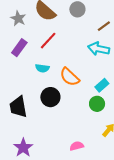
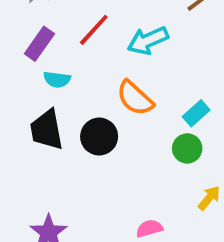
cyan arrow: (99, 49) -> (148, 40), moved, turned -35
cyan semicircle: (42, 68) -> (57, 79), moved
black trapezoid: (18, 107) -> (47, 130), moved

